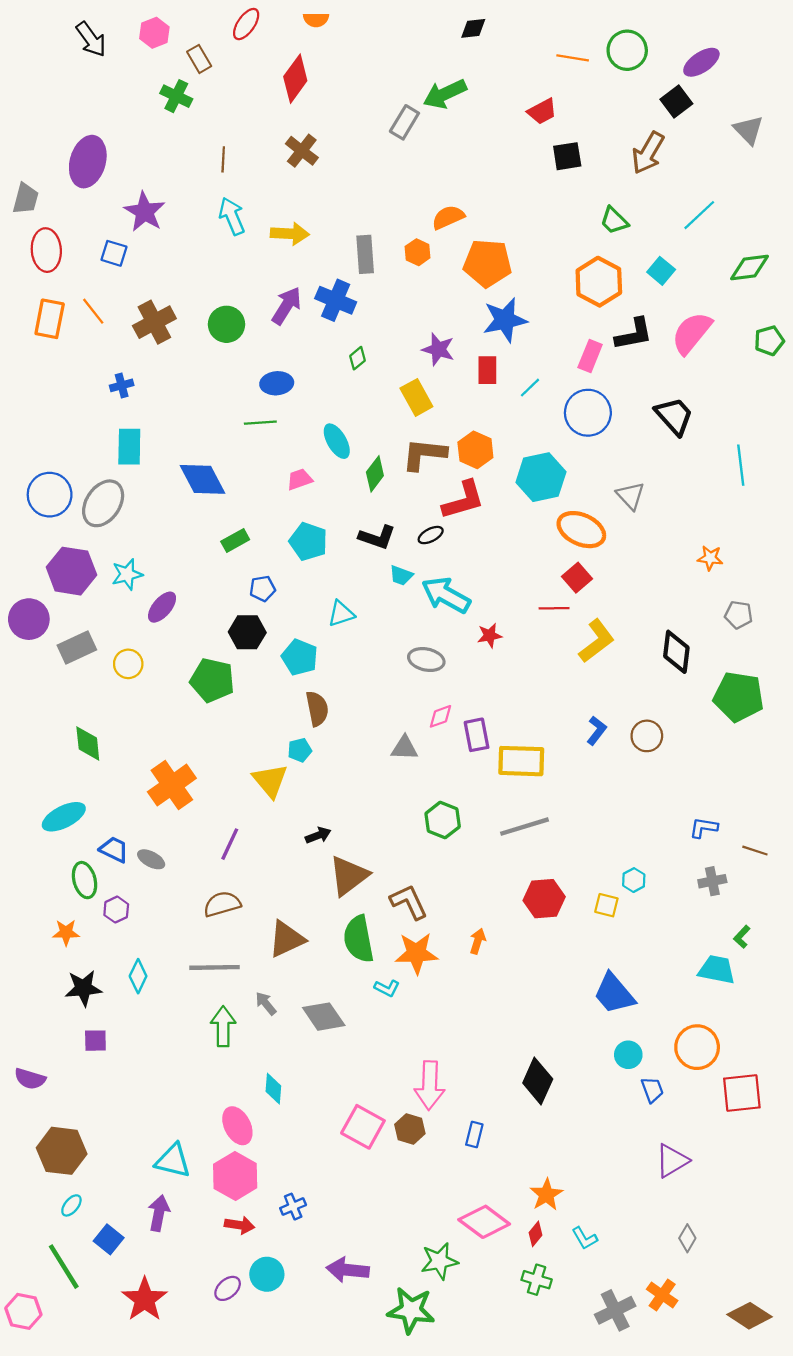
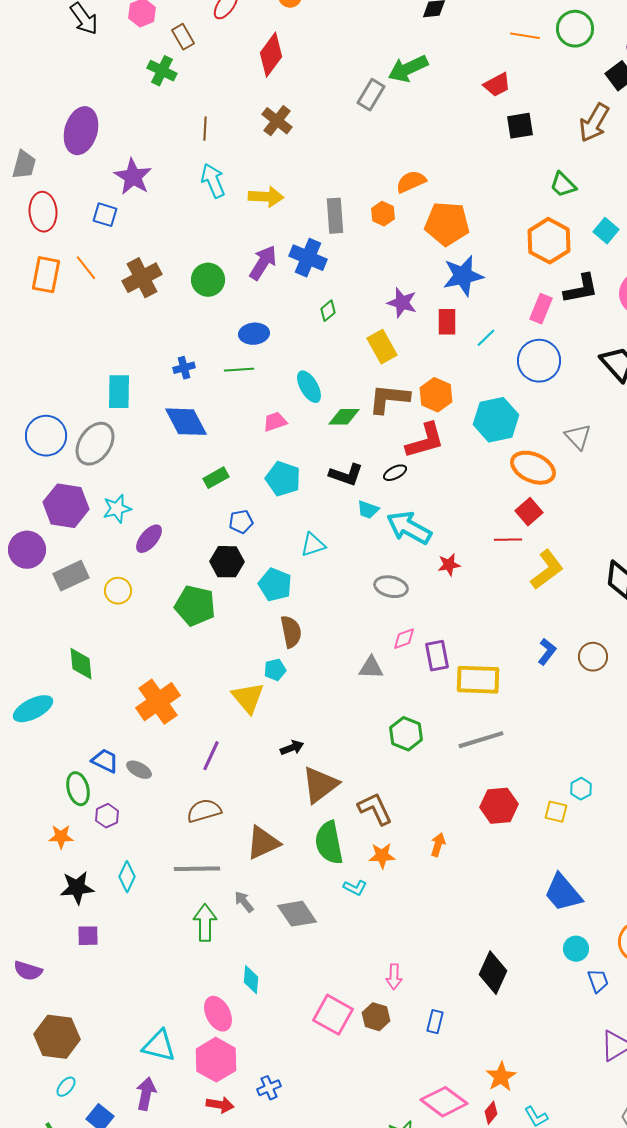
blue cross: (122, 385) -> (184, 368), moved
green diamond: (375, 474) -> (344, 417), turned 52
cyan ellipse: (64, 817) -> (33, 709), moved
orange star: (416, 953) -> (382, 856), size x0.7
pink arrow: (430, 1085) -> (394, 977), size x0.6

